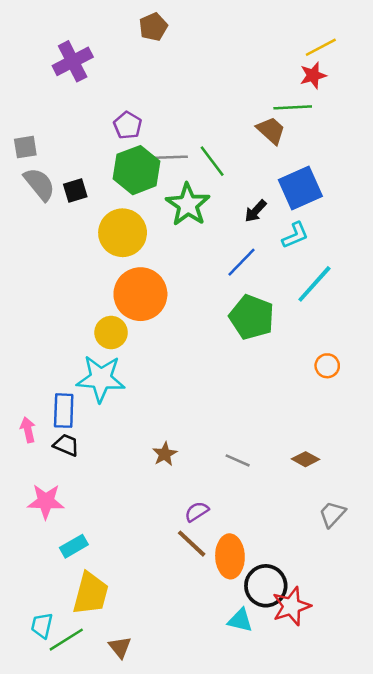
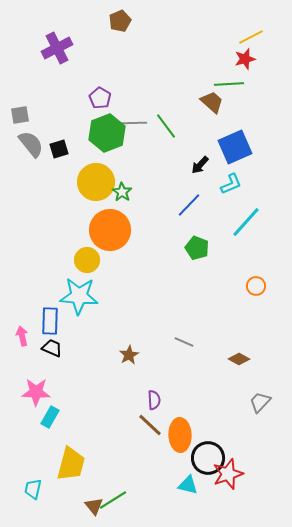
green star: (188, 205) -> (122, 192), moved, size x0.6
green pentagon: (252, 317) -> (197, 248), size x0.7
gray line: (238, 460) -> (184, 342), moved
purple semicircle: (197, 512) -> (154, 400), turned 120
cyan rectangle: (74, 546) -> (50, 417), moved, turned -30
green line: (66, 640) -> (113, 500), moved

